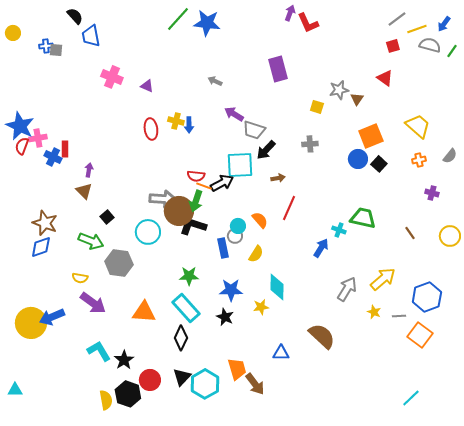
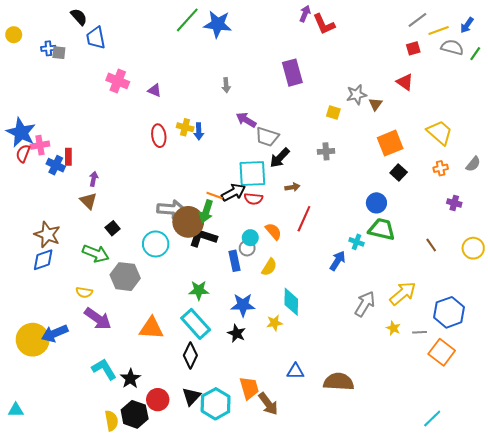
gray arrow: (215, 81) -> (226, 85), turned -120
blue circle: (358, 159) -> (376, 203), moved
red semicircle: (196, 176) -> (253, 199), moved
brown semicircle: (322, 336) -> (339, 382), moved, turned -40

